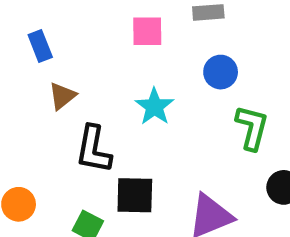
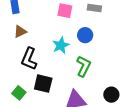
blue circle: (221, 72) -> (85, 35), moved
green L-shape: (252, 128) -> (84, 66), moved

